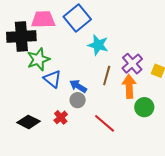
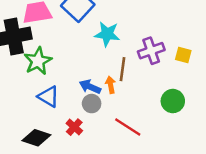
purple cross: (132, 64) -> (151, 51), turned 30
blue triangle: (52, 79) -> (48, 97), moved
orange arrow: (129, 86) -> (111, 85), moved, size x0.6

